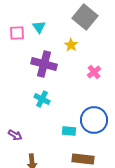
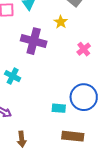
cyan cross: (42, 99) -> (13, 76), moved

